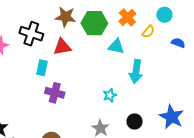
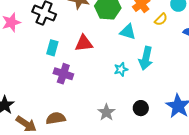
red triangle: (62, 47) -> (84, 43), moved
cyan star: (110, 95) -> (121, 69), moved

